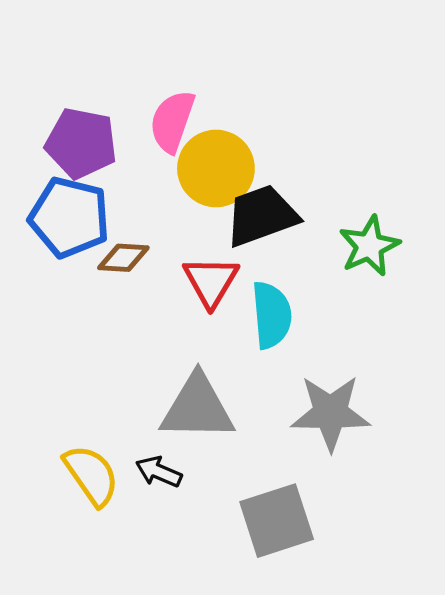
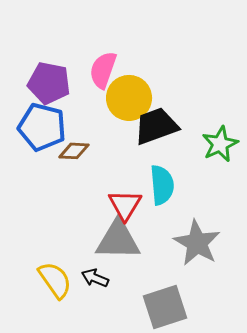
red triangle: (211, 281) -> (125, 205), moved
gray star: (331, 413) -> (197, 243), turned 30

